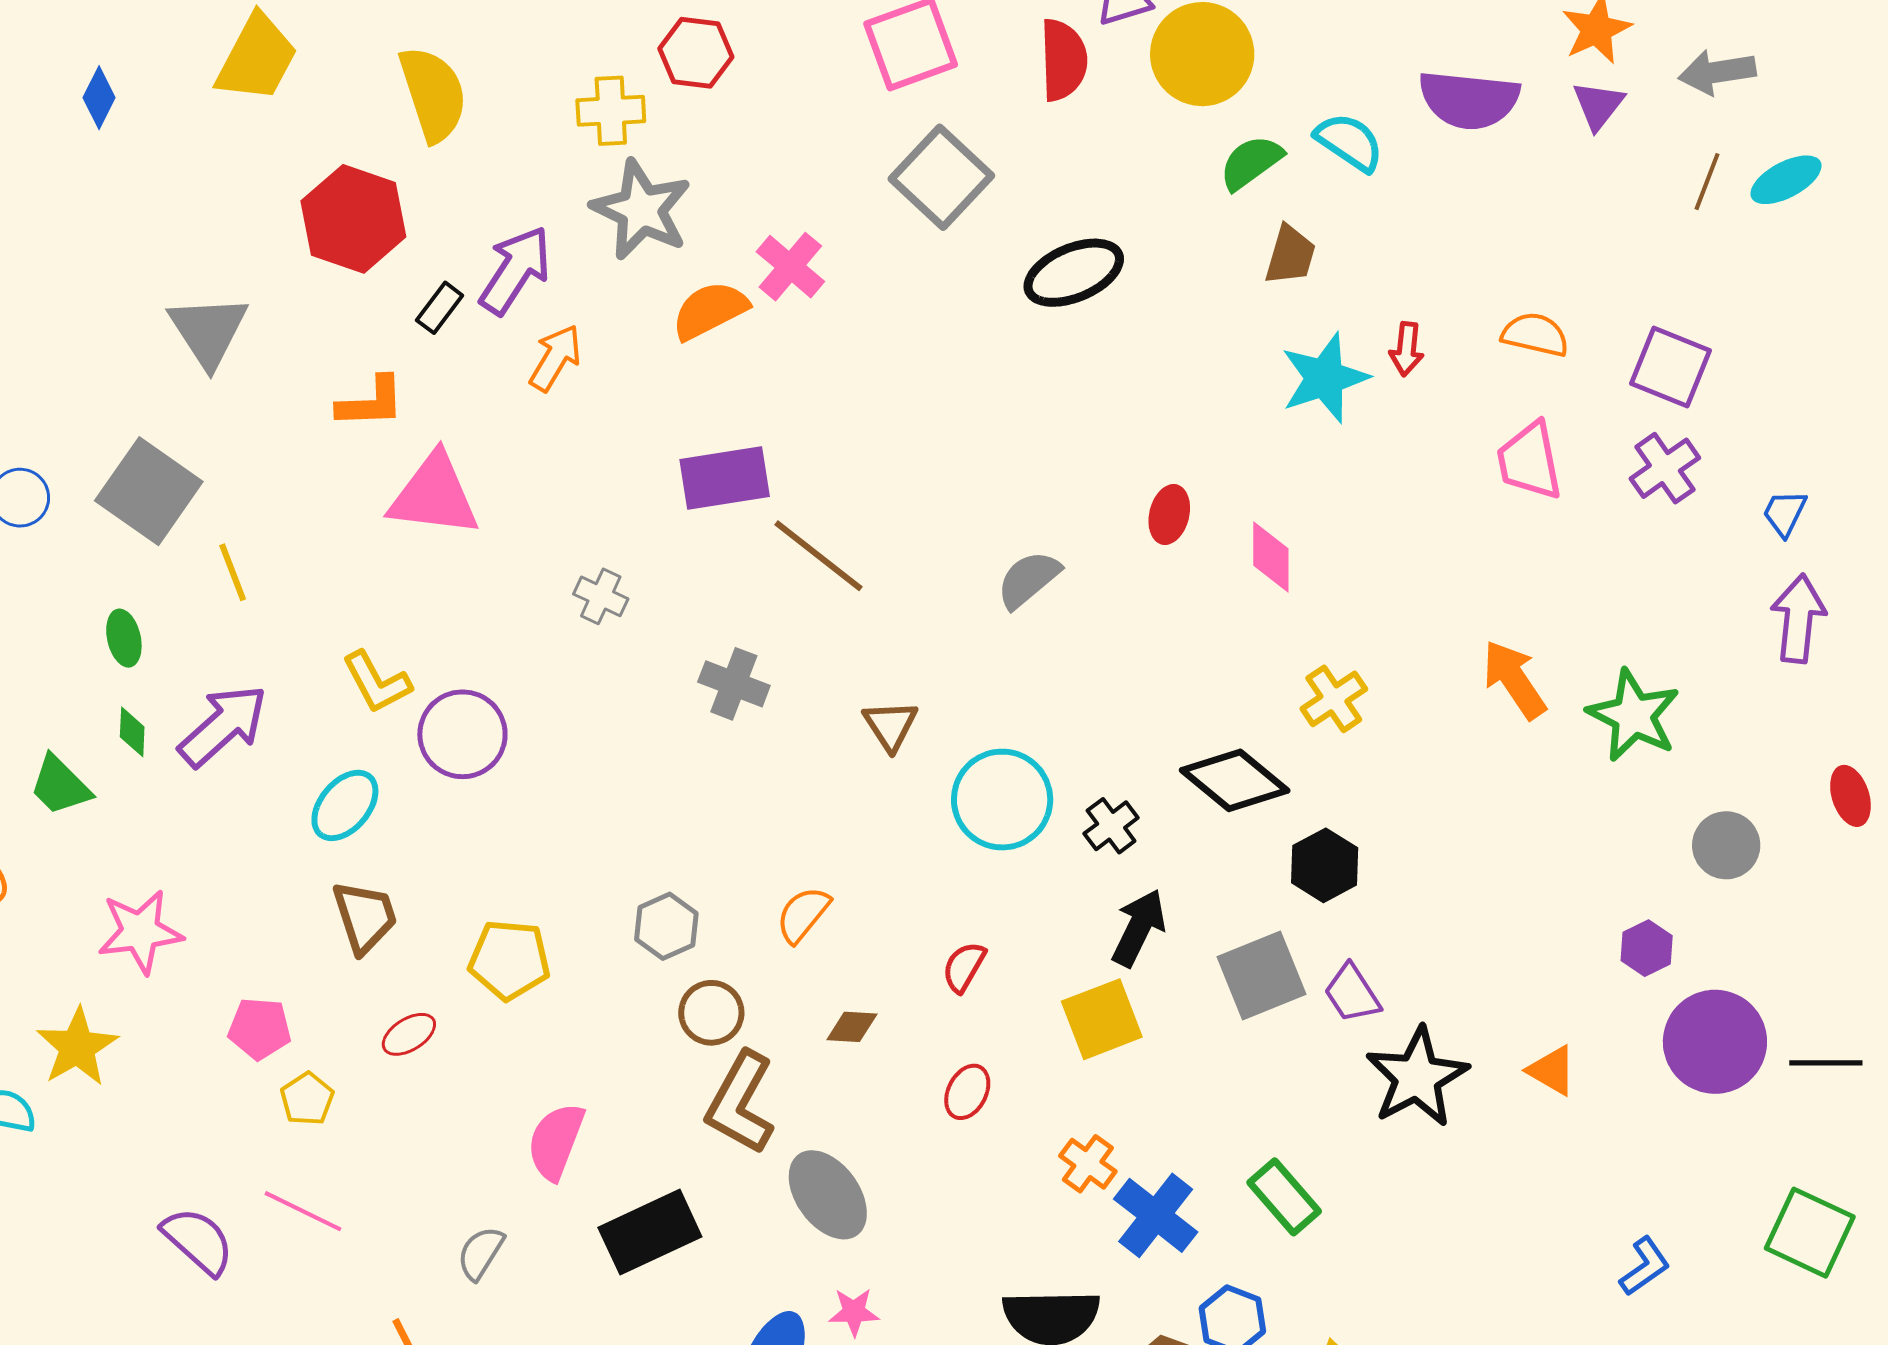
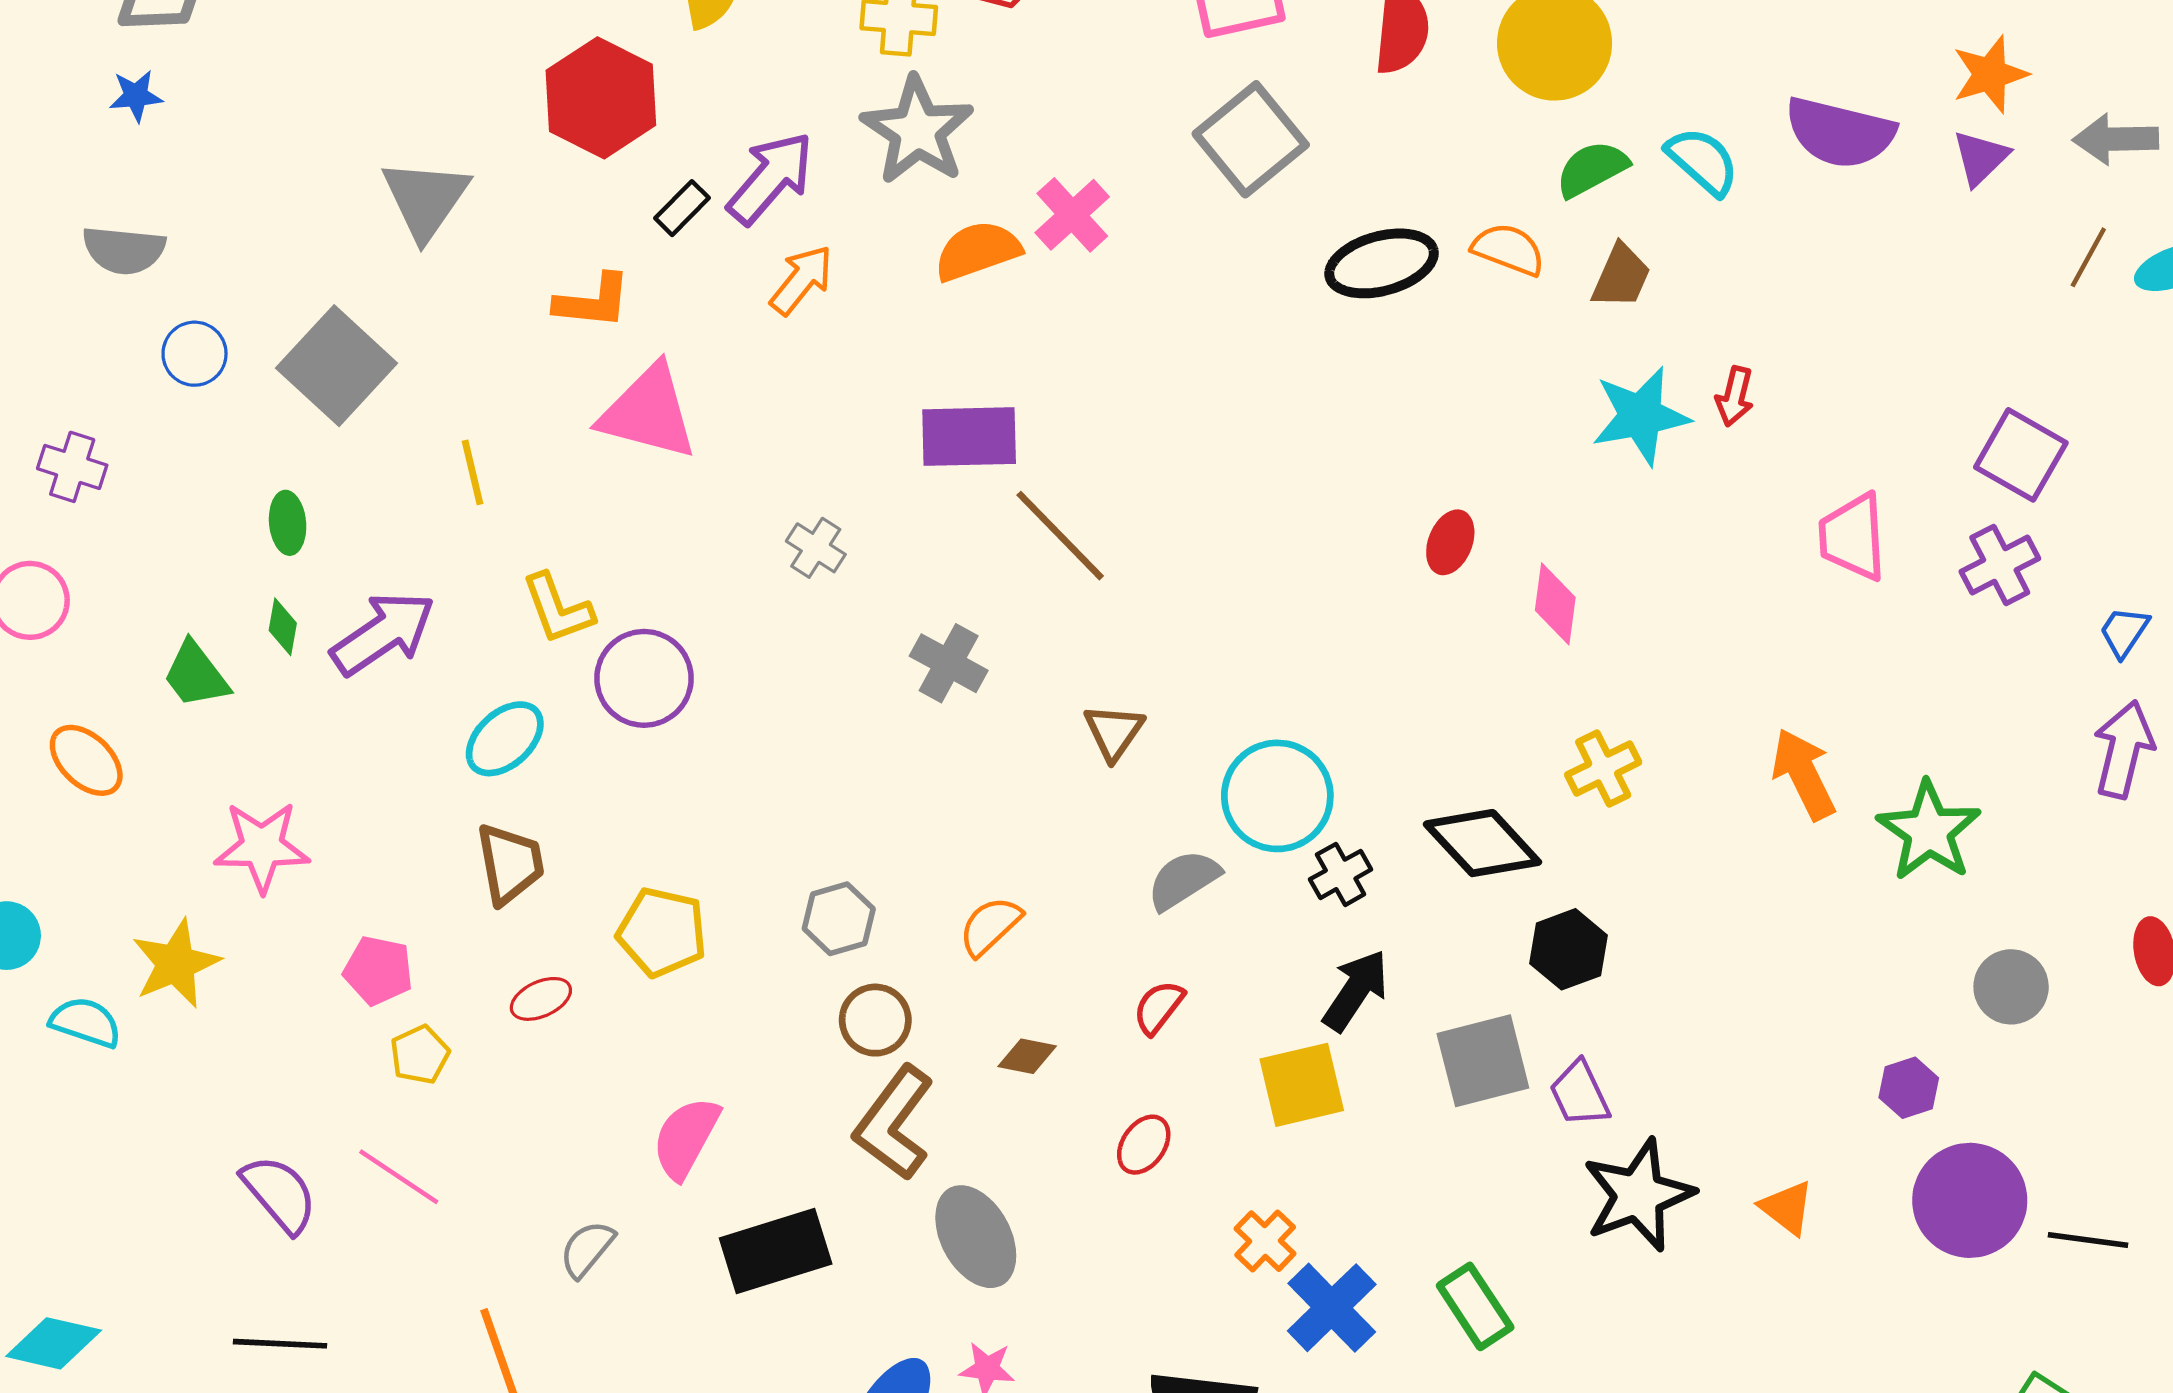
orange semicircle: (1535, 335) -> (1508, 249), moved
yellow line: (233, 572) -> (472, 472), moved
gray semicircle: (1028, 579) -> (1183, 880), moved
cyan circle: (1002, 800) -> (1277, 796), moved

